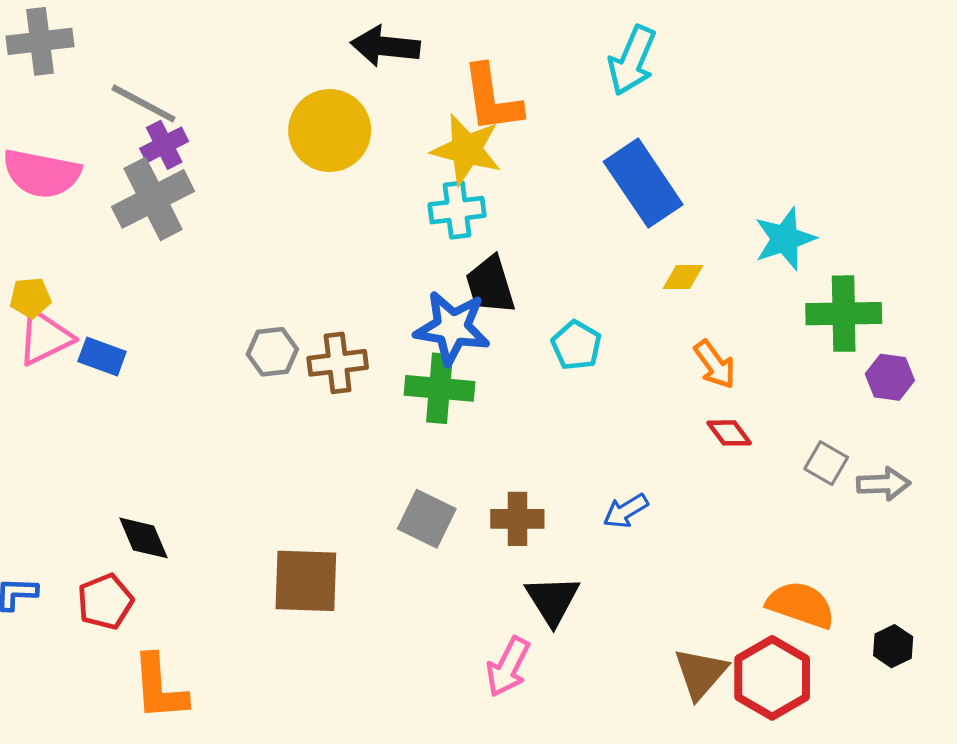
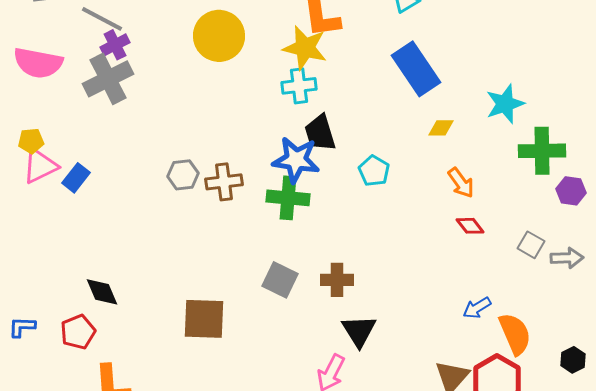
blue rectangle: (102, 356) -> (76, 178), turned -72
blue arrow: (626, 511) -> (477, 308), moved
orange semicircle: (801, 605) -> (515, 334), turned 48

